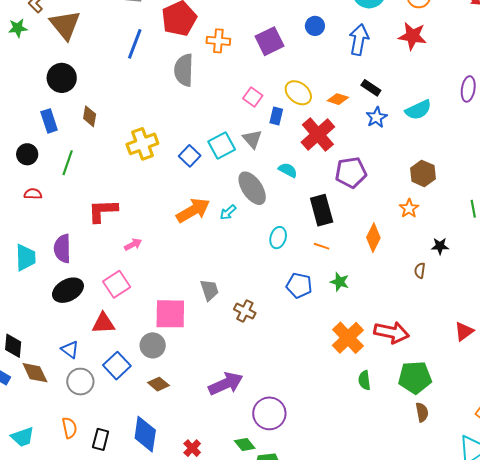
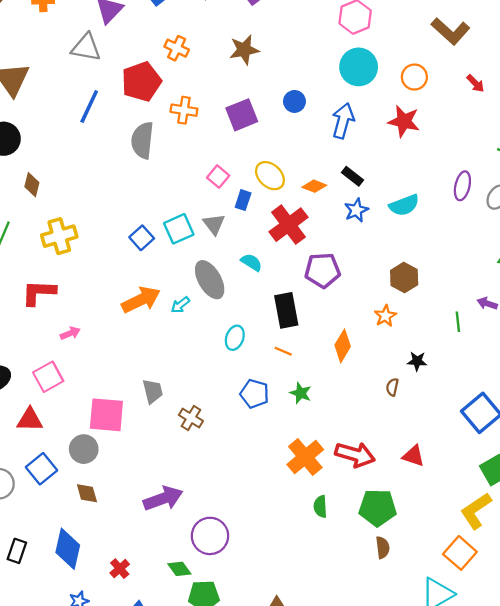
yellow cross: (142, 144) -> (59, 236), moved
red triangle: (464, 331) -> (413, 456), moved, turned 50
brown diamond: (158, 384) -> (87, 493), turned 30

